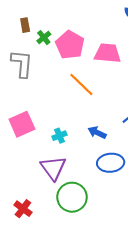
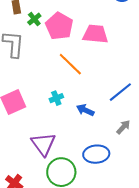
cyan cross: (59, 136) -> (56, 98), moved
blue ellipse: (111, 163) -> (96, 154), moved

